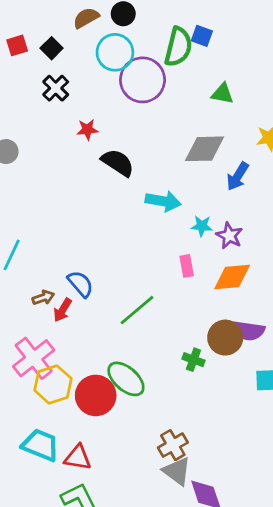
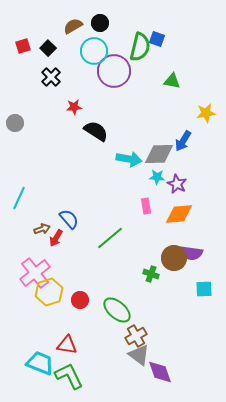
gray diamond: (205, 149) -> (159, 154), moved
green ellipse: (126, 379) -> (117, 310), moved
red circle: (96, 395) -> (80, 300), size x0.6
cyan trapezoid: (41, 445) -> (40, 363), moved

